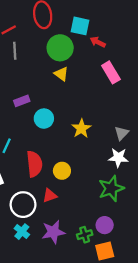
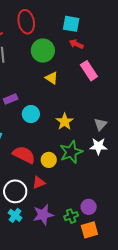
cyan square: (80, 26) -> (71, 24), moved
yellow triangle: (61, 74) -> (52, 78), moved
red semicircle: (34, 164) -> (24, 155), turned -55
green star: (111, 188) -> (71, 152), moved

